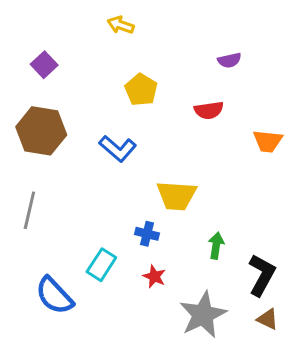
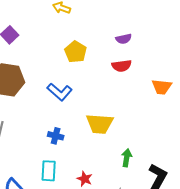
purple semicircle: (229, 60) -> (124, 39), moved
blue cross: (147, 234) -> (56, 136), moved
cyan rectangle: (101, 265) -> (49, 171), turned -30

